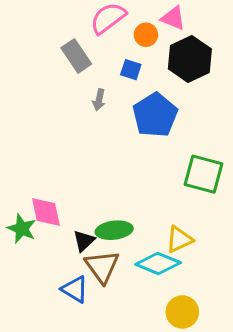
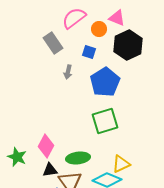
green square: (204, 174) -> (105, 121), moved, turned -32
pink diamond: (46, 212) -> (46, 146), moved, turned 40
black triangle: (84, 241) -> (50, 170), moved, turned 35

